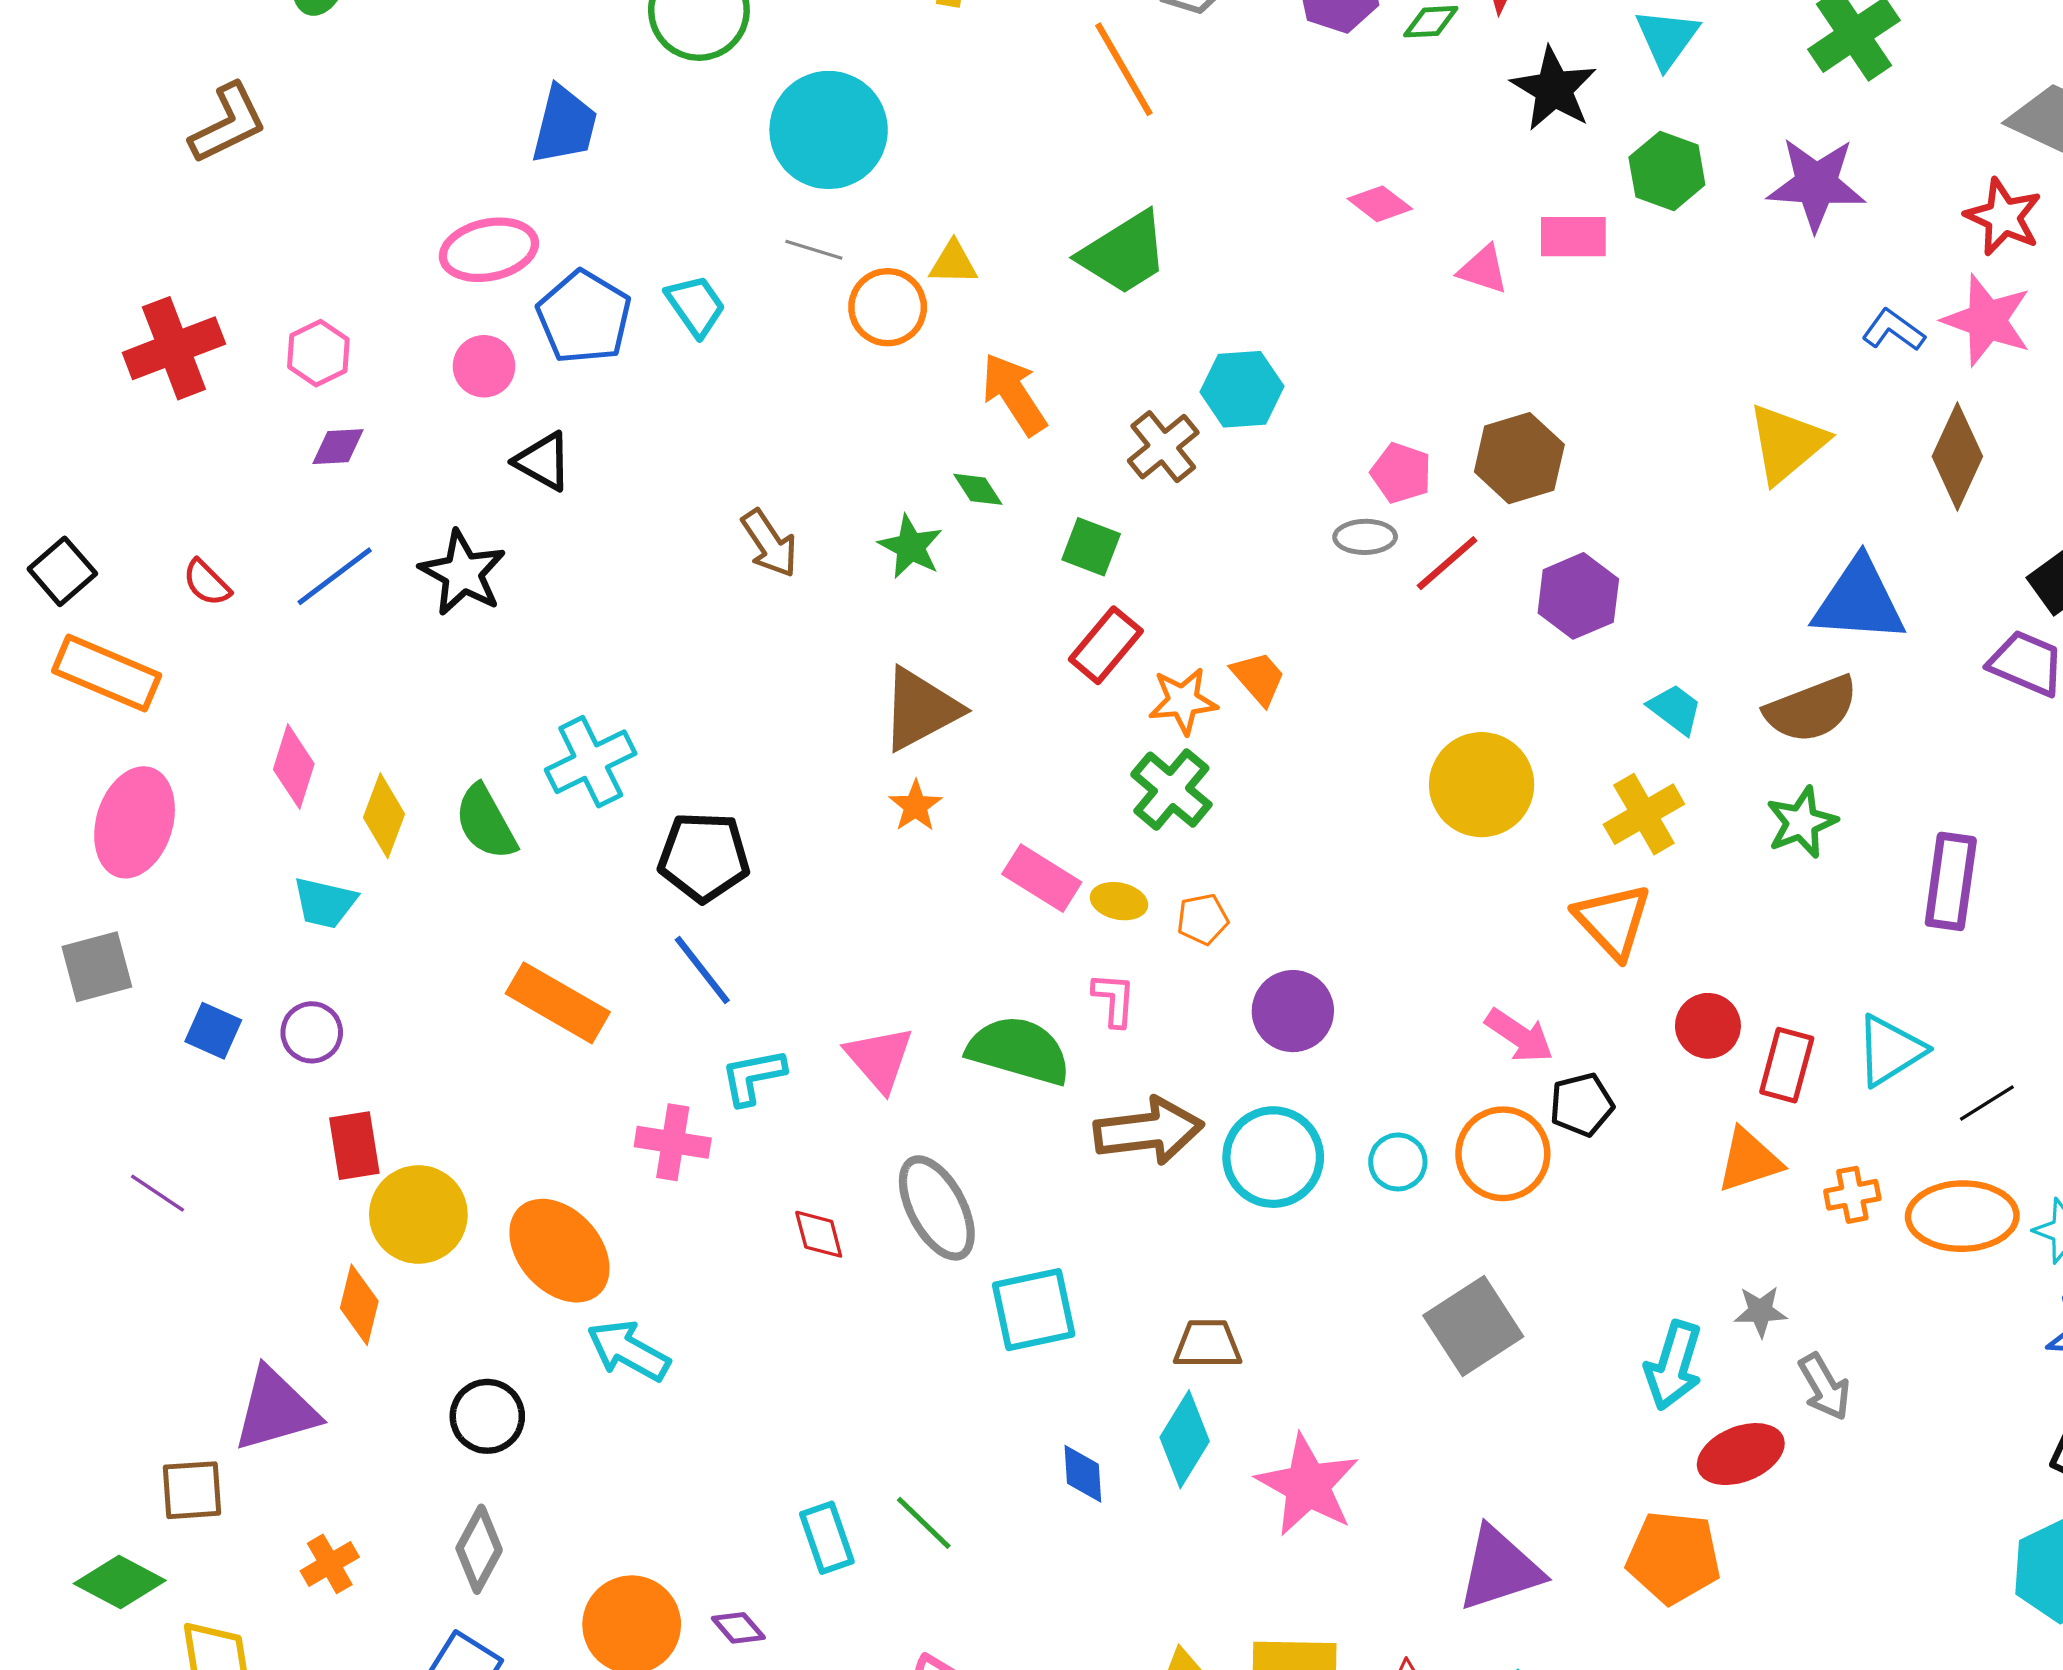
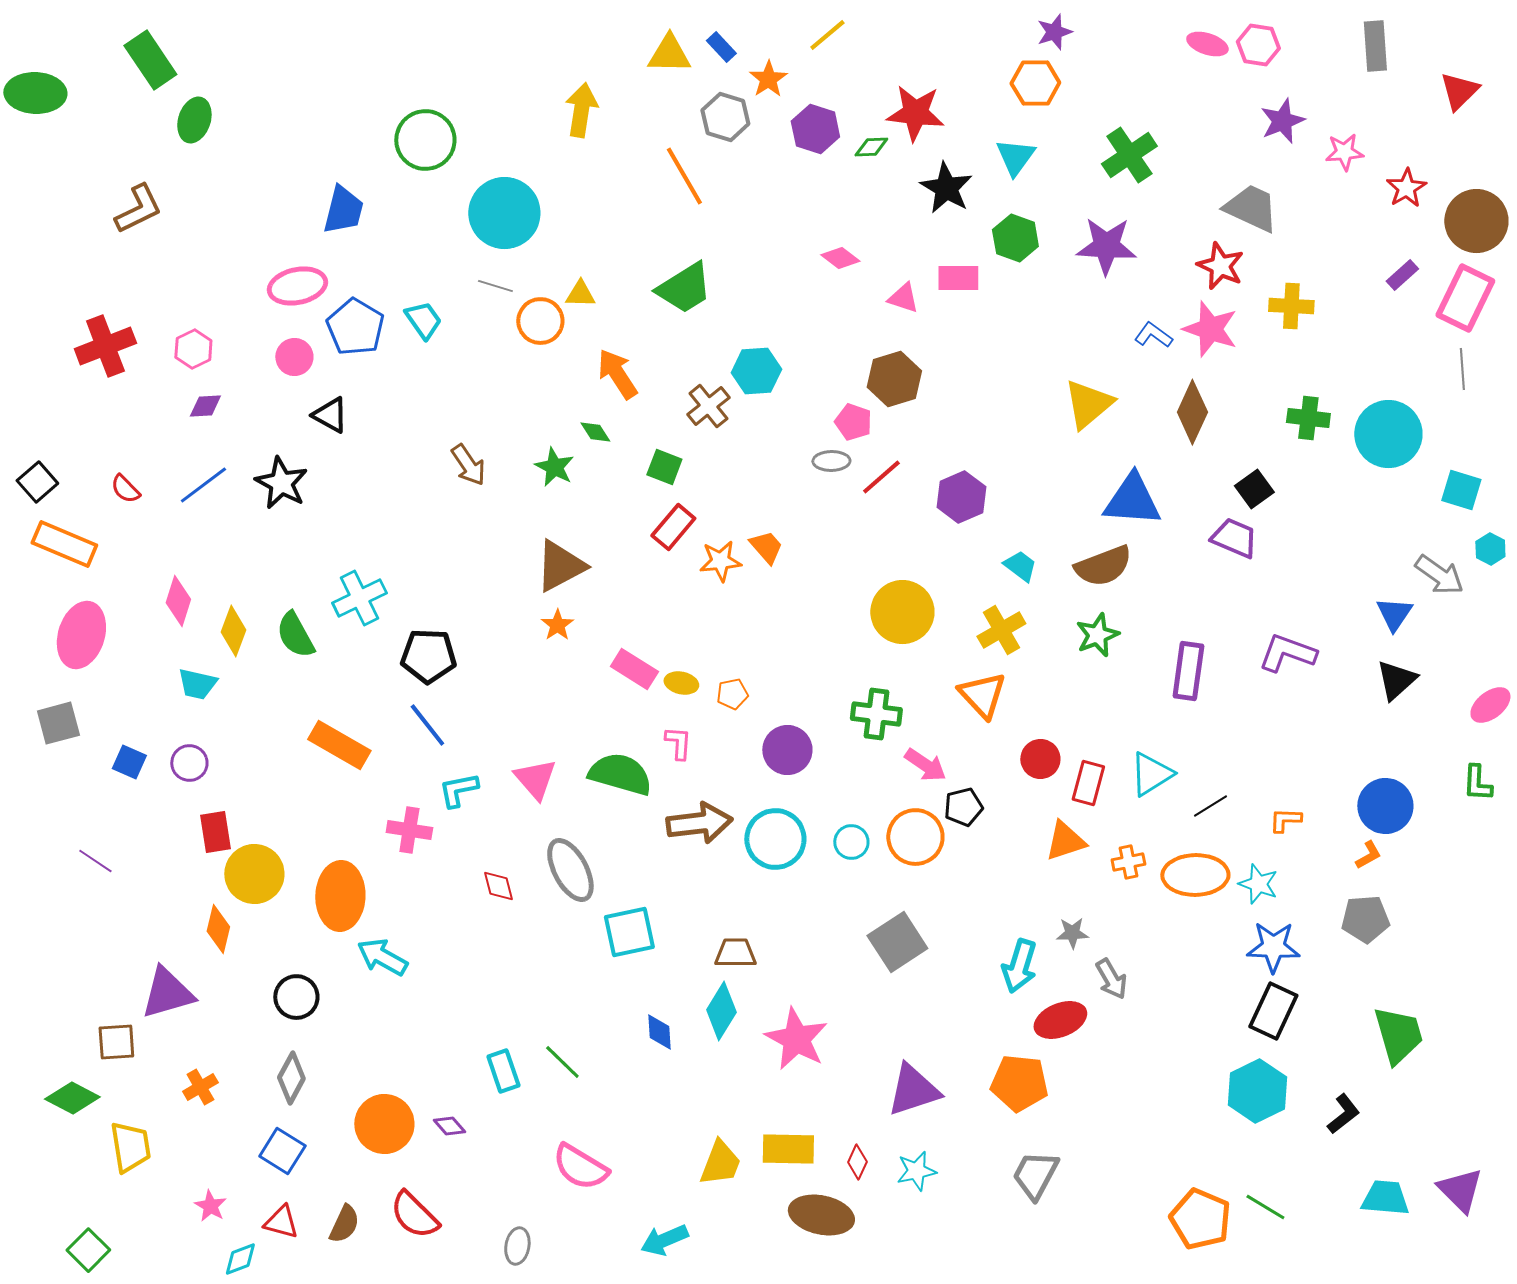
brown hexagon: (1519, 458) -> (894, 379), moved
green cross: (1171, 790) -> (876, 714), moved, turned -33
orange ellipse: (559, 1251) -> (340, 896), turned 44

